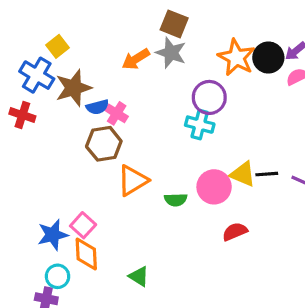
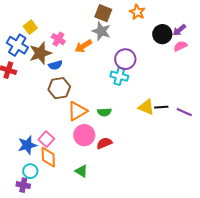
orange star: (236, 58) -> (137, 12), moved, size x0.7
orange arrow: (136, 59) -> (83, 46), moved
pink cross: (117, 113) -> (58, 39), moved
pink circle: (214, 187) -> (84, 135), moved
green semicircle: (176, 200) -> (104, 112), moved
red semicircle: (235, 232) -> (104, 143), moved

